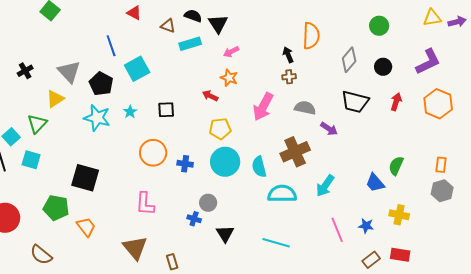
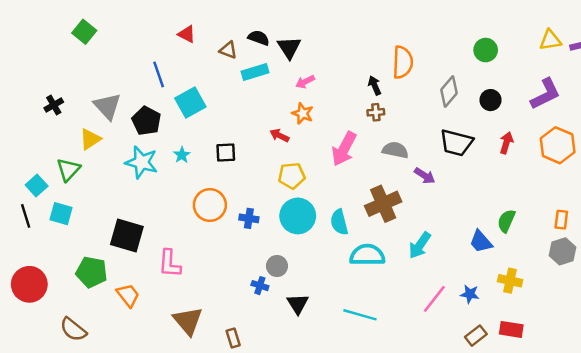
pink L-shape: (145, 204) -> (170, 264), moved
pink line: (337, 230) -> (434, 299), turned 60

